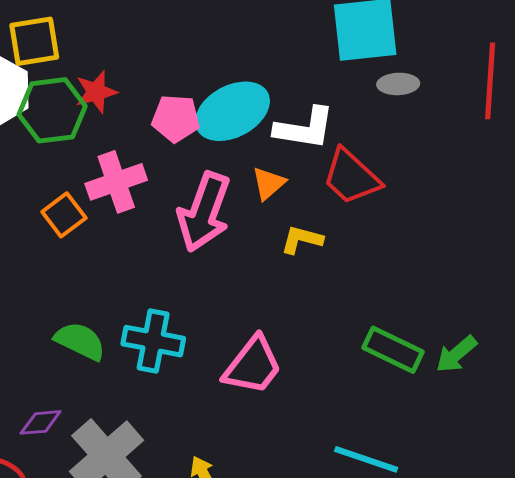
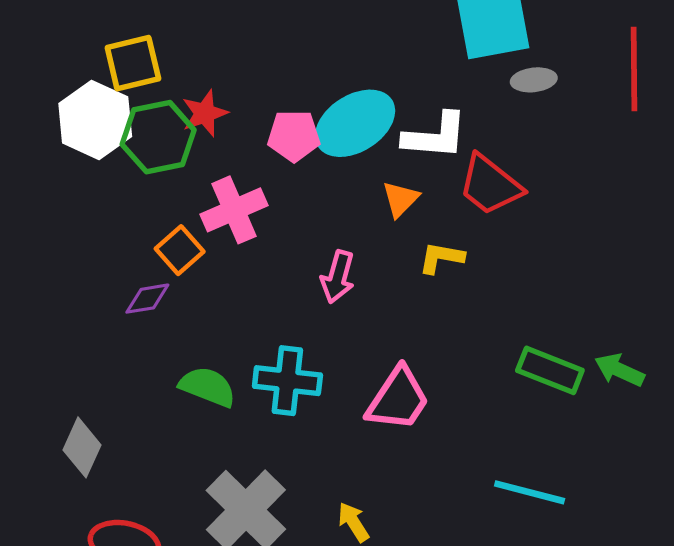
pink arrow: (204, 212) -> (338, 277), moved, size x0.6
green arrow: (456, 354) -> (619, 370), turned 69
purple diamond: (41, 422) -> (147, 299), moved

